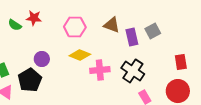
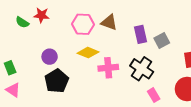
brown triangle: (112, 25) -> (109, 22), moved
gray square: (153, 31) -> (162, 40), moved
black pentagon: (30, 80) -> (57, 81), moved

